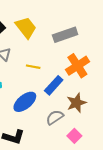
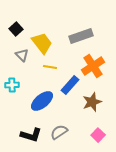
yellow trapezoid: (26, 28) -> (42, 43), moved
gray semicircle: (55, 117) -> (59, 132), moved
pink square: (74, 136) -> (98, 135), moved

